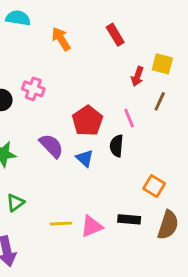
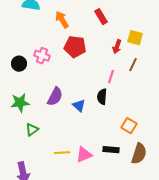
pink line: (129, 118) -> (111, 77), turned 40
red pentagon: (87, 121) -> (75, 47), moved, turned -30
purple semicircle: (51, 146) -> (55, 97), turned 72
green triangle: (15, 203) -> (32, 130), moved

